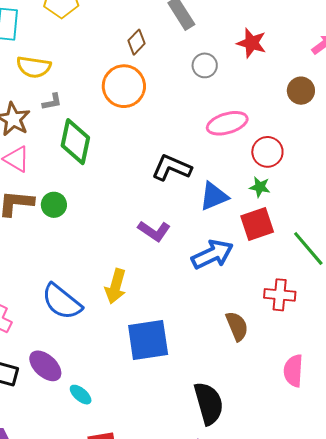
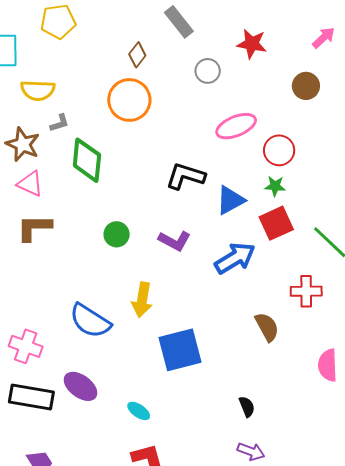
green circle: (54, 205) -> (117, 234), moved
cyan ellipse: (81, 395) -> (139, 411), moved
black semicircle: (209, 403) -> (247, 407), size x0.5

